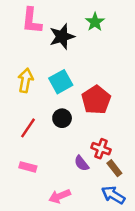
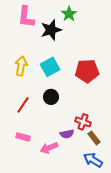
green star: (95, 22) -> (69, 14), moved
red pentagon: (96, 100) -> (87, 71), moved, turned 30
purple semicircle: (82, 163) -> (67, 134), turned -64
pink arrow: (60, 196) -> (49, 148), moved

